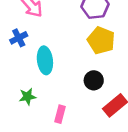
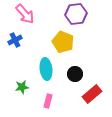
yellow pentagon: (101, 40) -> (63, 42), moved
cyan ellipse: (45, 60) -> (46, 69), moved

